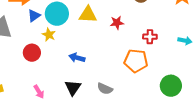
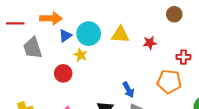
blue arrow: (77, 58) -> (128, 90), moved, turned -133

